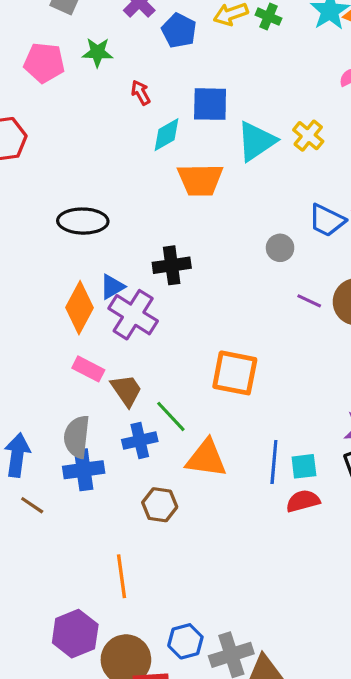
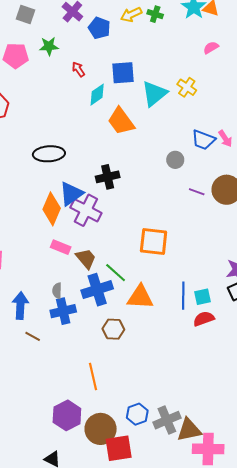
orange trapezoid: (200, 180) -> (121, 121), turned 60
blue triangle: (112, 287) -> (71, 194), size x1.5
gray semicircle: (77, 437) -> (57, 291), size x0.6
blue cross: (140, 441) -> (97, 290), size x1.4

